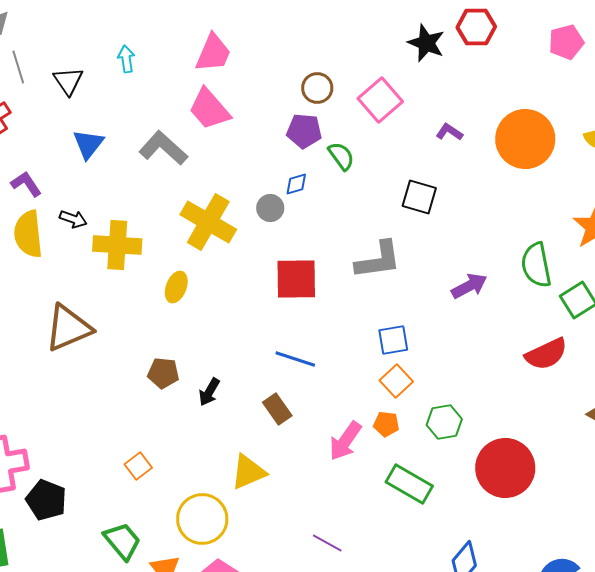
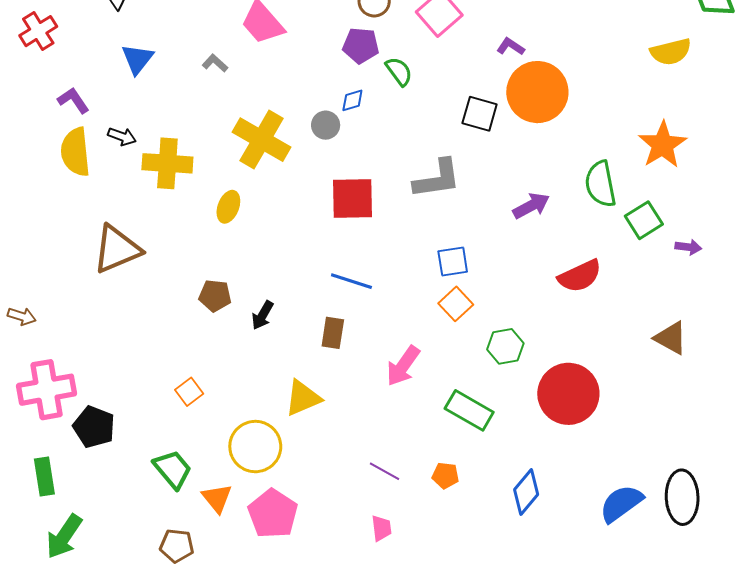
orange circle: (525, 139) -> (537, 92), moved
gray L-shape: (163, 148) -> (215, 63), size x0.5
red semicircle: (546, 354) -> (580, 276), moved
brown rectangle: (277, 409) -> (333, 333), turned 44
orange pentagon: (386, 424) -> (445, 475), moved

